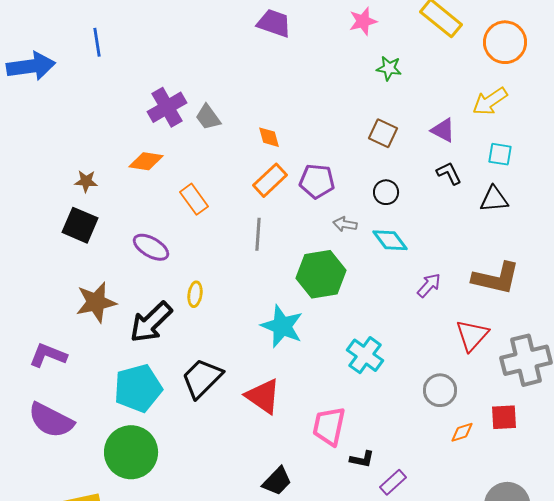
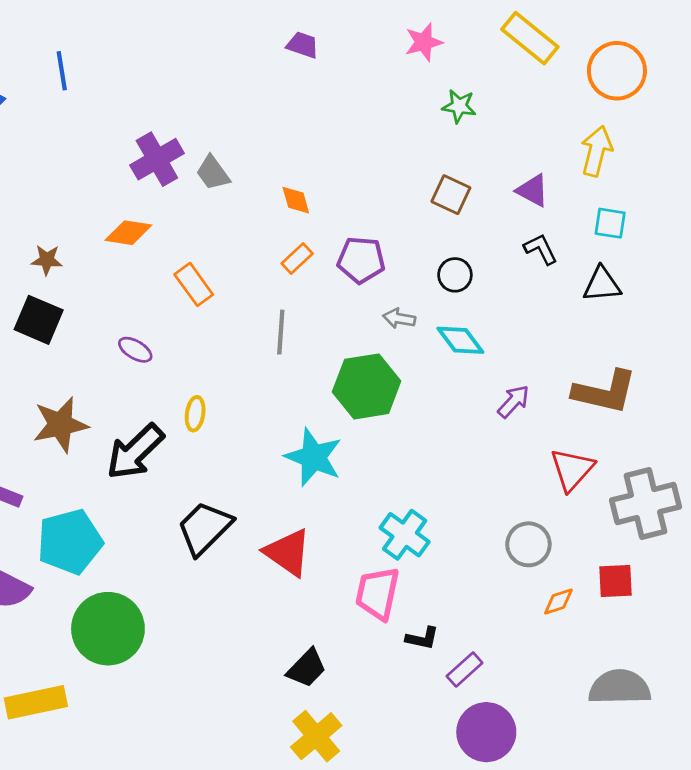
purple trapezoid: (274, 23) -> (303, 45), size x0.7
yellow arrow: (490, 101) -> (597, 151), turned 138
orange rectangle: (270, 180) -> (297, 259), size x0.7
purple ellipse: (151, 247) -> (135, 350), size x0.7
cyan cross: (365, 355) -> (405, 535), moved
cyan pentagon: (138, 388) -> (70, 542), moved

